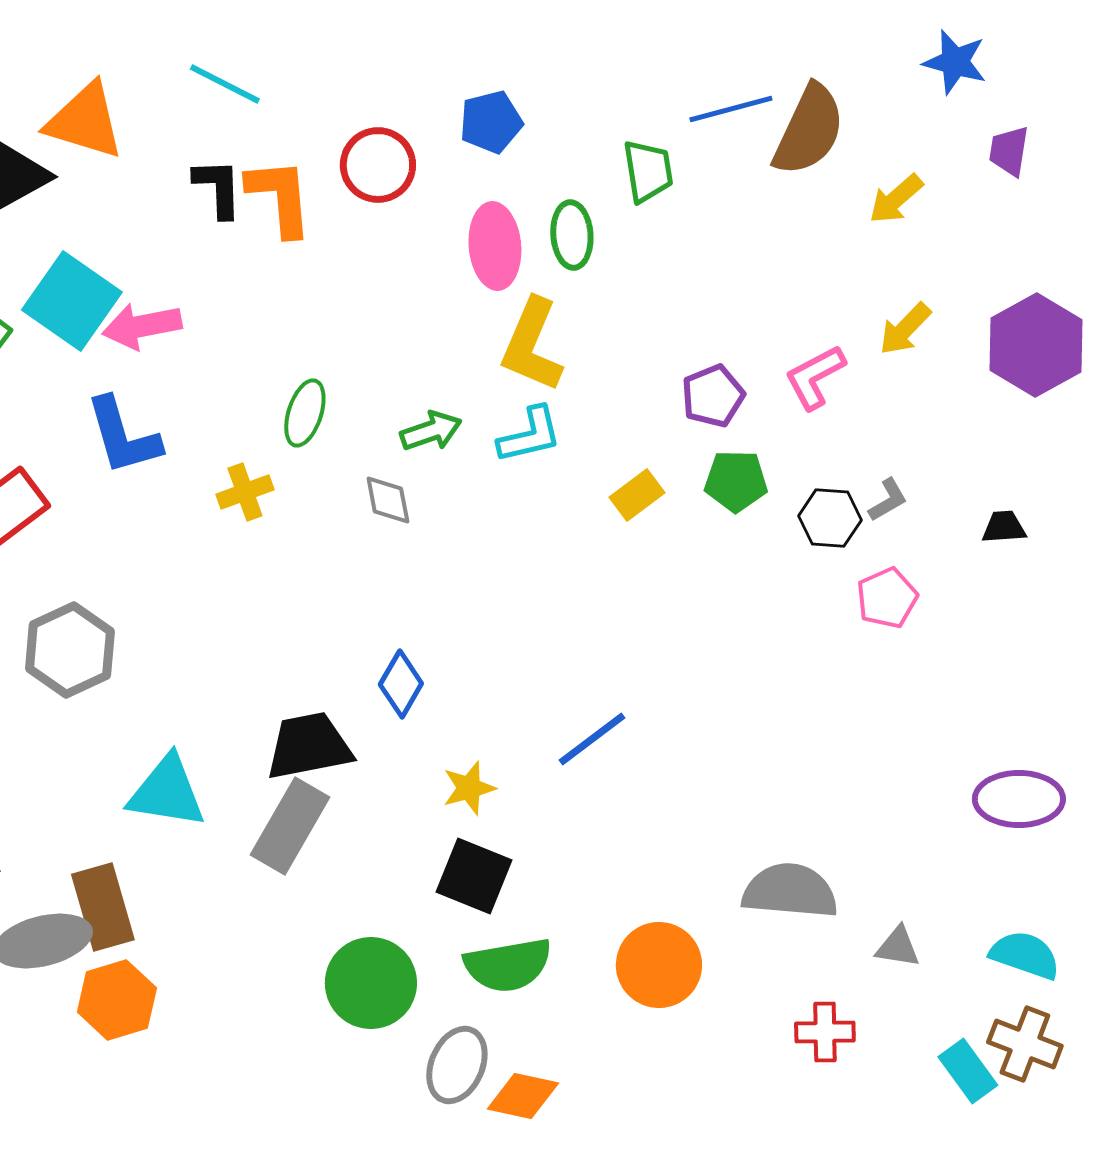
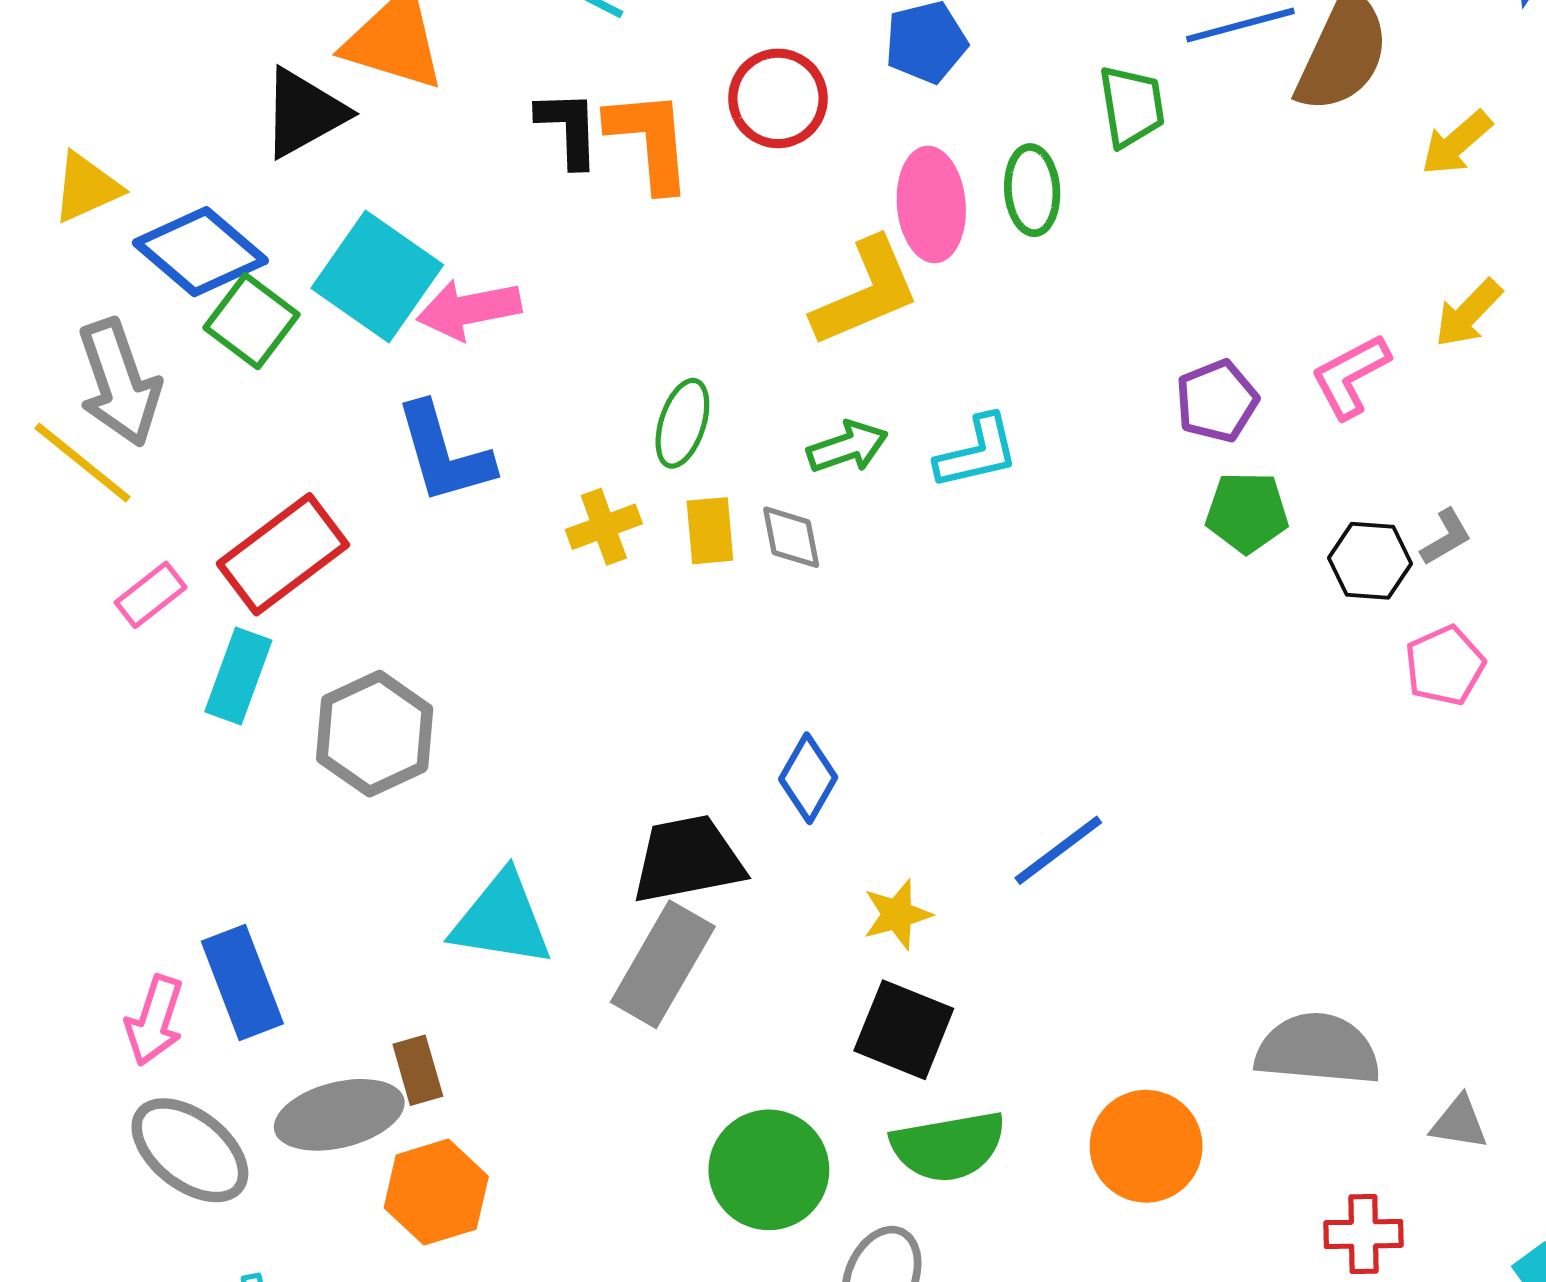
yellow L-shape: (532, 345) -> (866, 292), moved, turned -136
yellow rectangle: (637, 495) -> (710, 531), moved, turned -58
brown rectangle: (103, 907) -> (418, 1070), size x0.6

